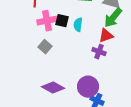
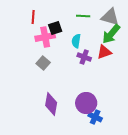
black square: (62, 21) -> (55, 28), moved, turned -32
purple cross: (99, 52) -> (84, 57), moved
purple diamond: (53, 88) -> (51, 104), turned 70

